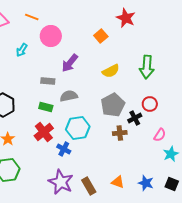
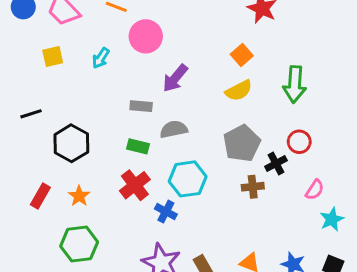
orange square: (101, 36) -> (242, 55), moved

